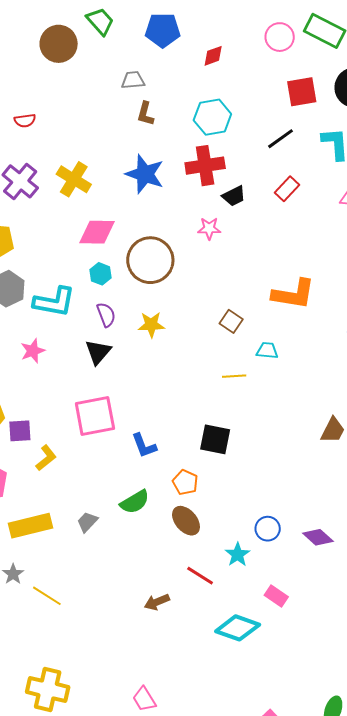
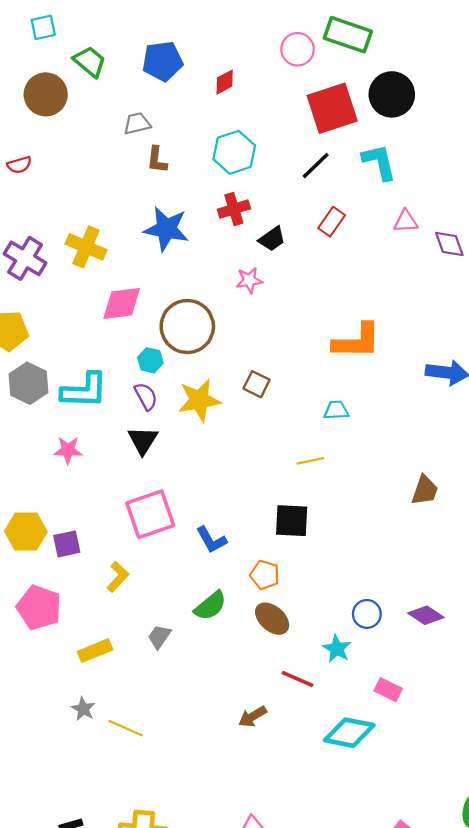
red square: (302, 92) -> (332, 108), size x1.4
red semicircle: (25, 121) -> (19, 165), moved
red cross: (205, 166) -> (234, 209), size x0.7
cyan hexagon: (101, 274) -> (150, 360), moved
brown square: (231, 321) -> (257, 384), moved
yellow star: (151, 325) -> (199, 400), size x1.4
pink star: (33, 351) -> (68, 450), turned 30
yellow line: (234, 376) -> (310, 461), moved
yellow L-shape: (46, 458) -> (118, 577), moved
yellow rectangle: (31, 526) -> (95, 651), size x0.7

